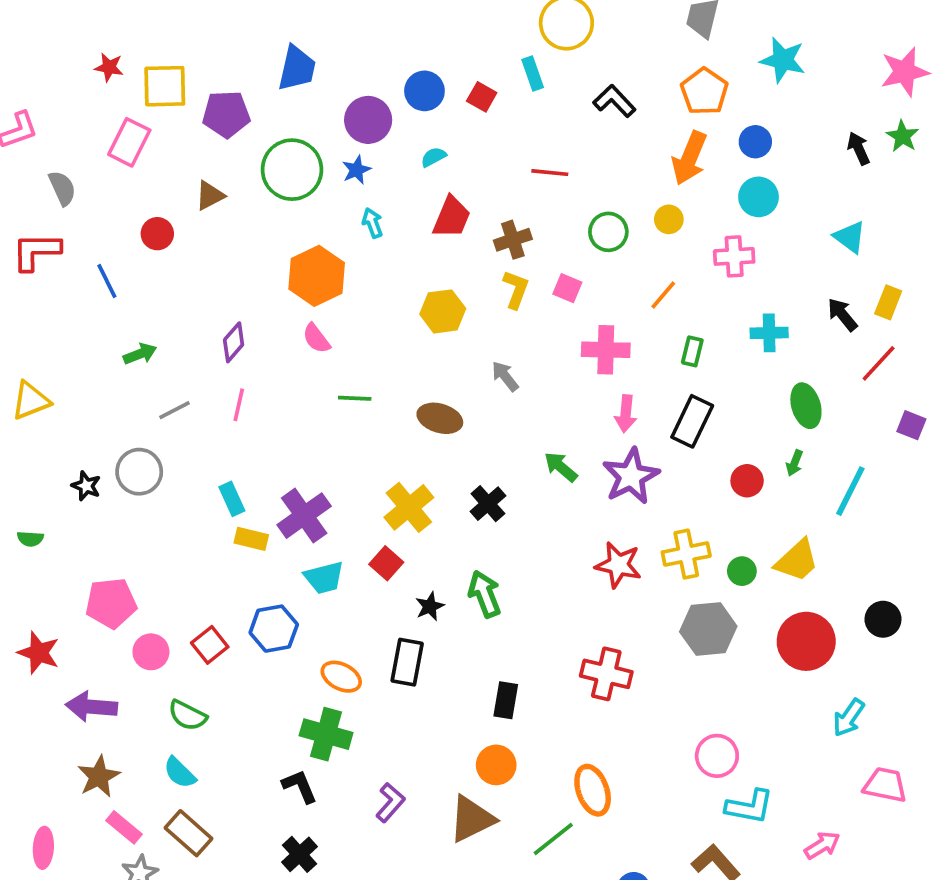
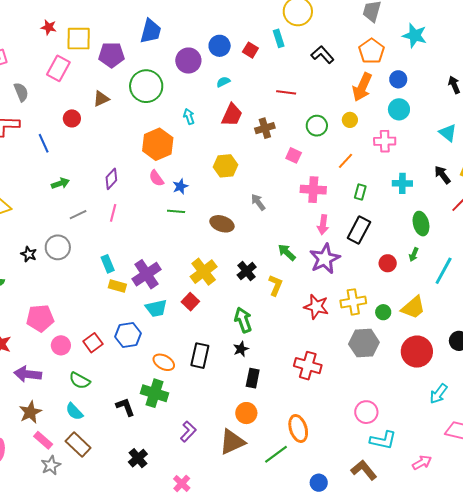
blue star: (356, 170) -> (180, 186), moved
yellow L-shape: (516, 289) -> (275, 285), moved
black star: (430, 606) -> (241, 349), moved
black L-shape: (300, 786) -> (125, 407), moved

